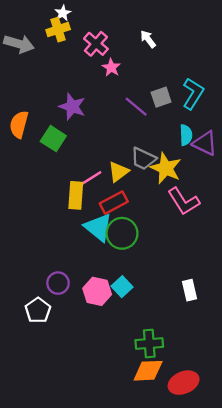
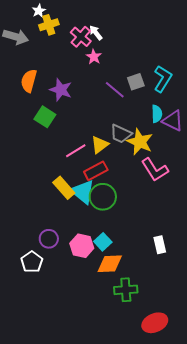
white star: (63, 13) -> (39, 11), moved
white arrow: (148, 39) -> (96, 33), moved
orange semicircle: (19, 124) -> (29, 81), moved
yellow rectangle: (76, 195) -> (64, 188), moved, turned -45
orange diamond: (148, 371) -> (110, 264), moved

